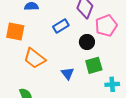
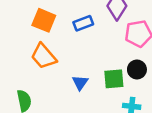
orange square: (15, 31) -> (44, 20), moved
black circle: (87, 42) -> (137, 69), moved

